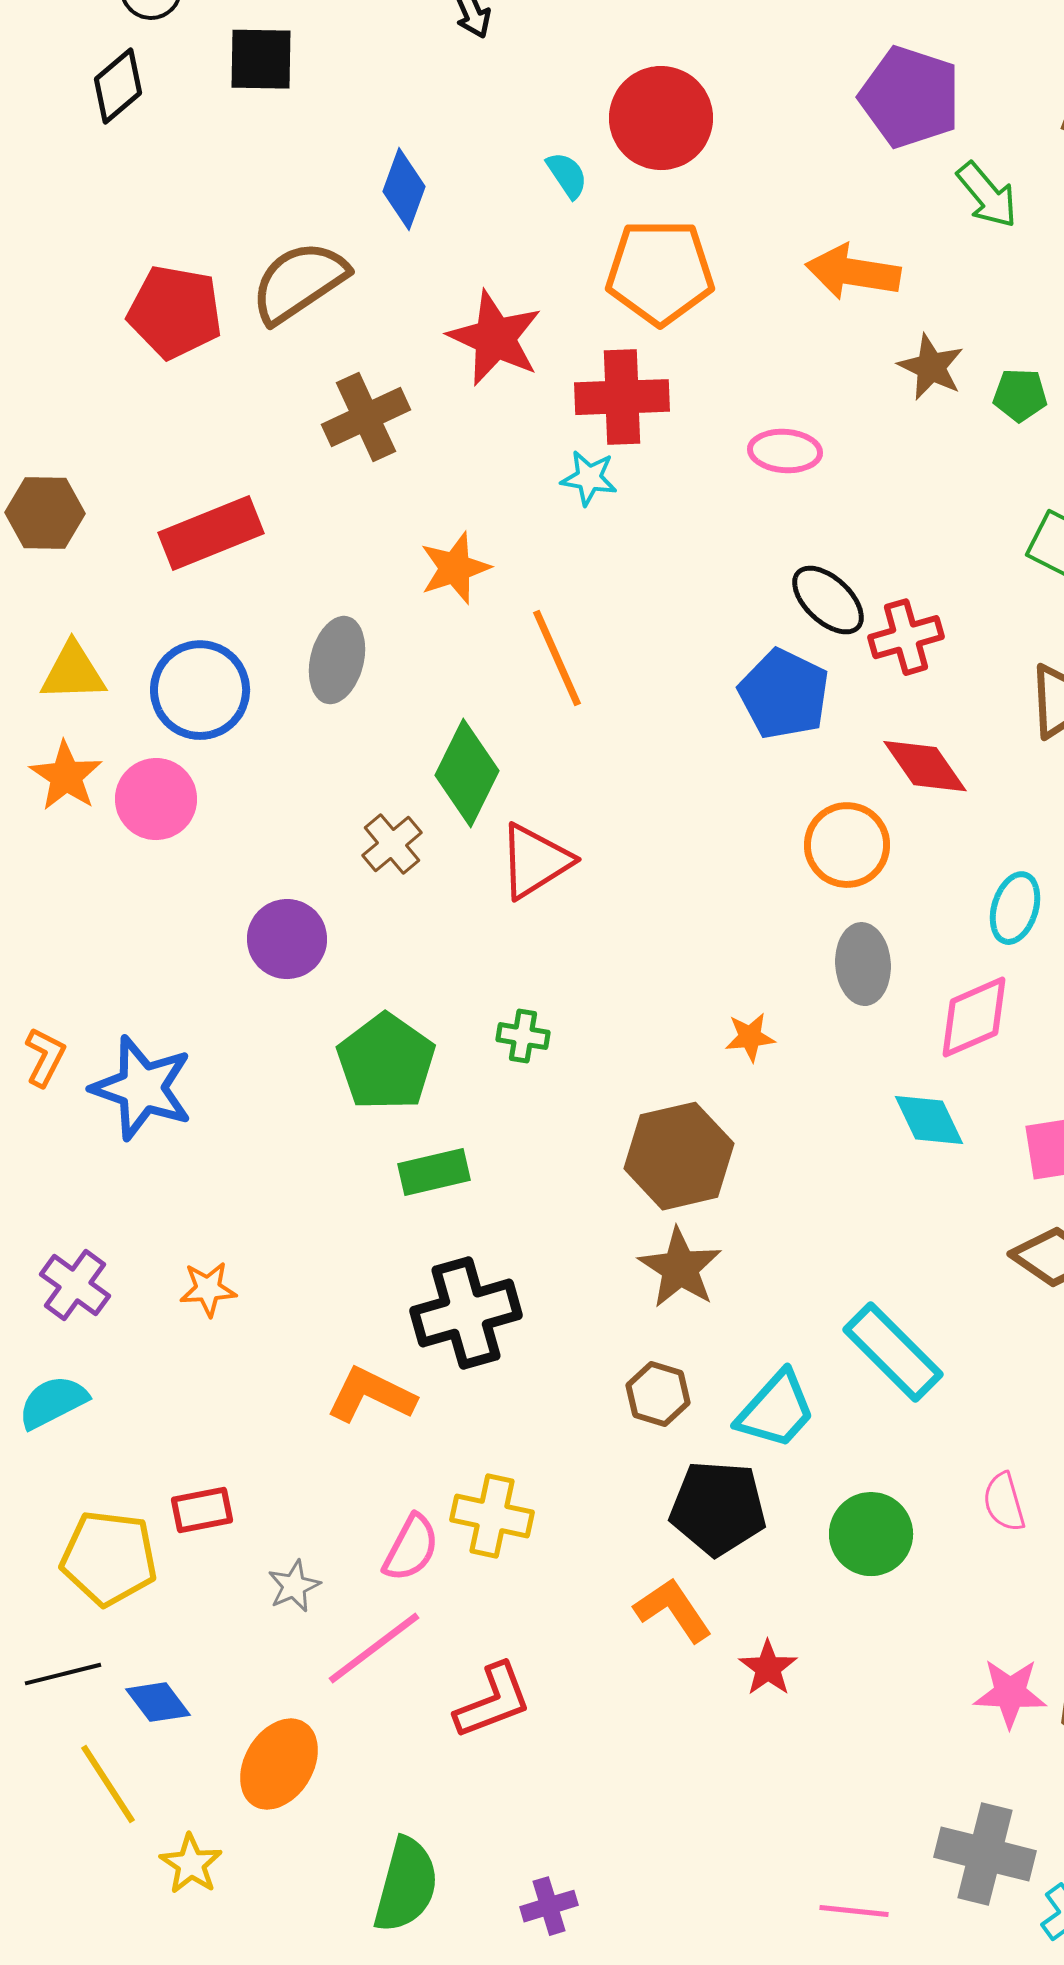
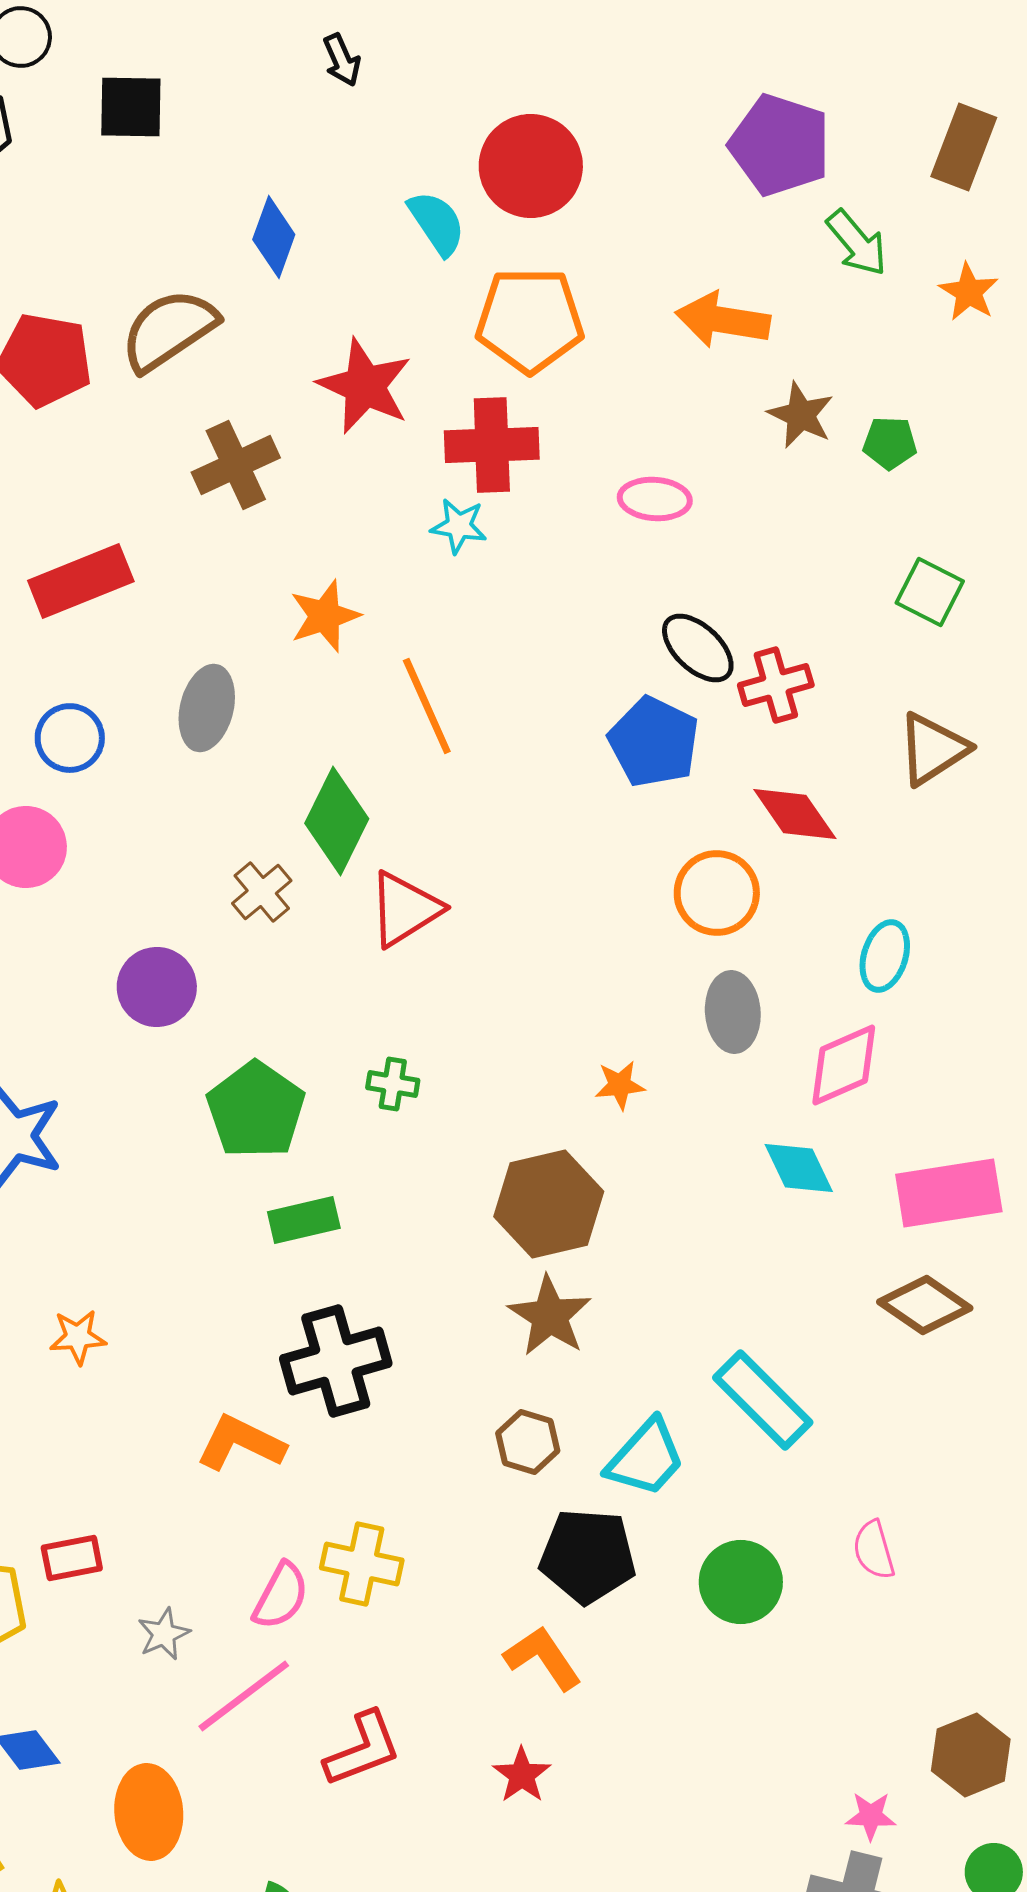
cyan semicircle: (567, 175) -> (437, 223), size x1.4
blue circle: (200, 690) -> (70, 738), size x0.7
red star: (768, 1668) -> (522, 1775), moved
pink star: (1010, 1693) -> (871, 1816), moved, size x0.7
orange ellipse: (279, 1764) -> (149, 1812), turned -36

